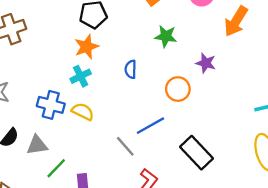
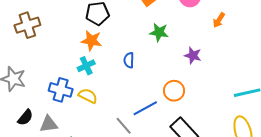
orange arrow: (236, 21) -> (219, 20), size x0.6
orange star: (87, 47) -> (91, 41), turned 30
orange circle: (178, 89) -> (174, 91), moved

